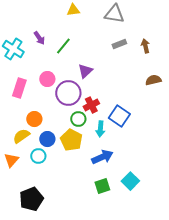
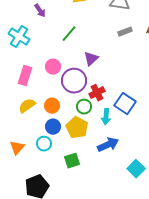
purple arrow: (39, 38) -> (40, 11), moved
orange circle: (34, 119) -> (52, 106), moved
yellow semicircle: (21, 136) -> (27, 106), moved
green square: (102, 186) -> (72, 161), moved

